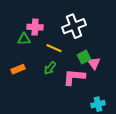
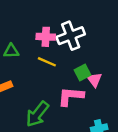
pink cross: (35, 27) -> (46, 37), moved
green arrow: (50, 68) -> (37, 114), moved, size x1.6

